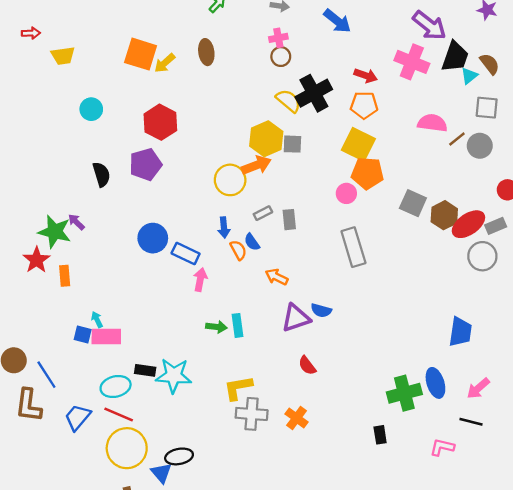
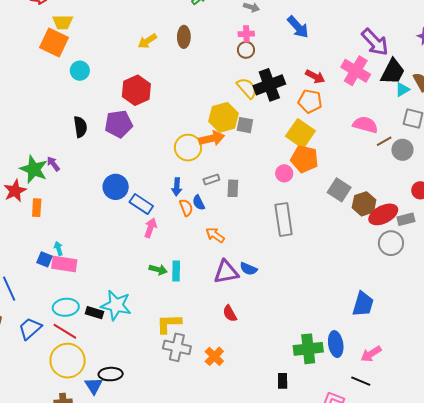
orange square: (141, 54) -> (54, 42), moved
black rectangle: (145, 370) -> (94, 313), moved

